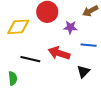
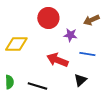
yellow diamond: (18, 27) -> (16, 44), moved
black line: (30, 59) -> (37, 86), moved

